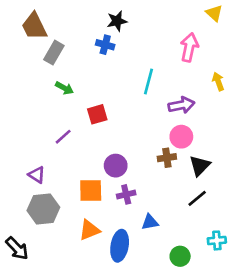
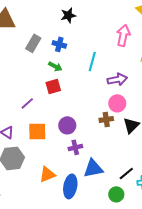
blue cross: (105, 45) -> (59, 44), moved
gray rectangle: (54, 53) -> (33, 43), moved
green arrow: (64, 88) -> (55, 66), moved
orange square: (91, 191) -> (37, 131), moved
black line: (197, 198) -> (126, 173), moved
blue triangle: (150, 222) -> (93, 168), size x1.5

